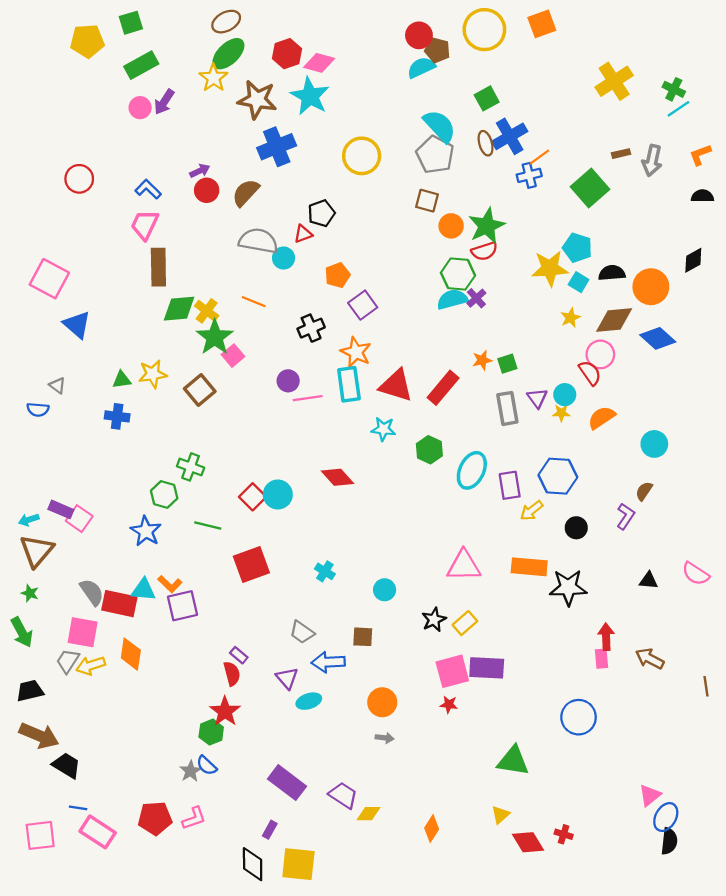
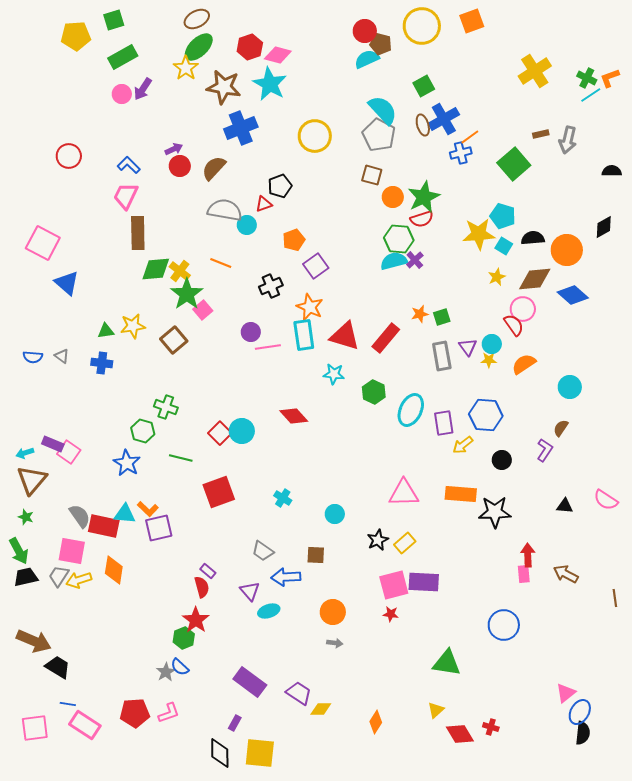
orange L-shape: (700, 155) -> (610, 78), moved
gray triangle: (57, 385) -> (62, 356), moved
black trapezoid: (30, 691) -> (26, 577), moved

